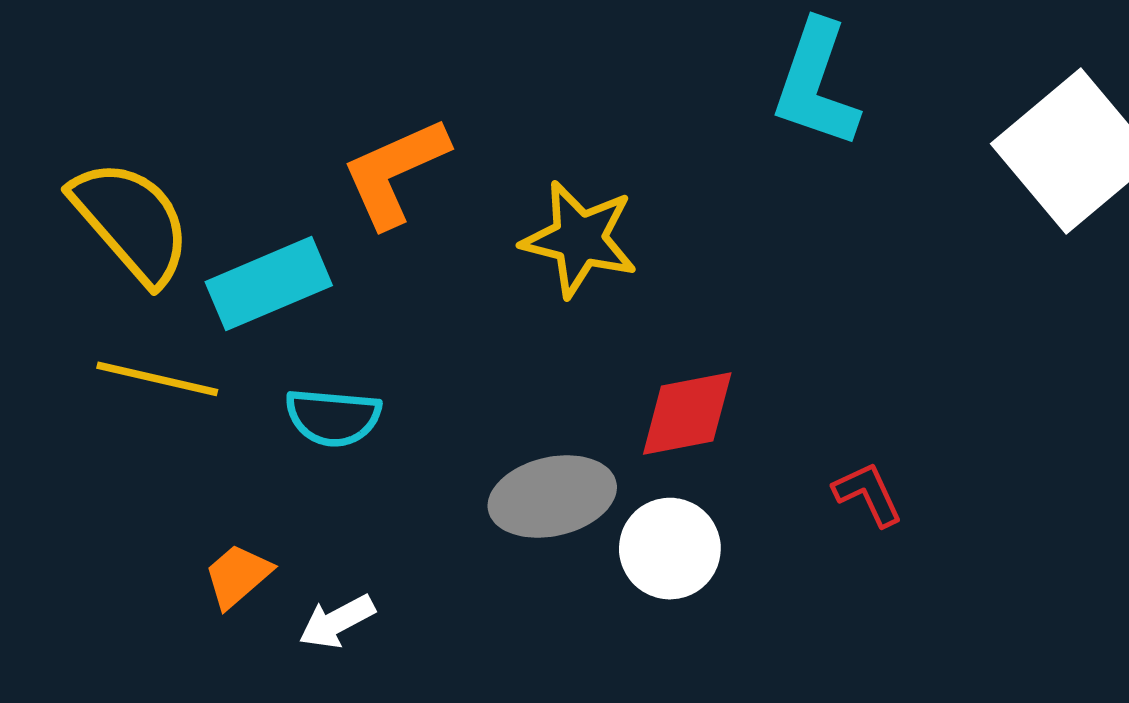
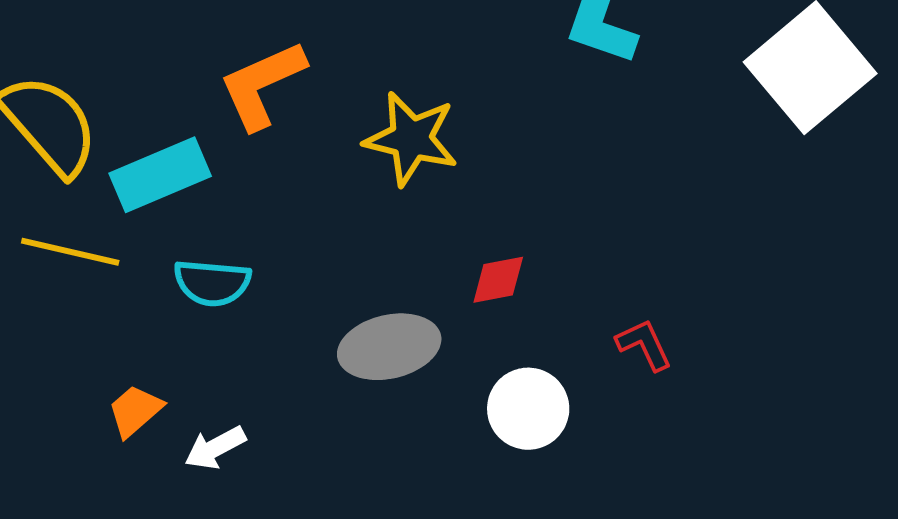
red diamond: (687, 414) -> (498, 280), size x0.7
white circle: (670, 549) -> (528, 409), moved

